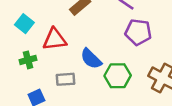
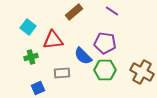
purple pentagon: (138, 32) -> (105, 43), moved

